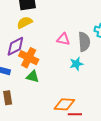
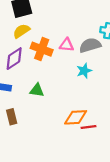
gray semicircle: (84, 42) -> (90, 45), turned -96
orange cross: (29, 58) -> (42, 49), moved

